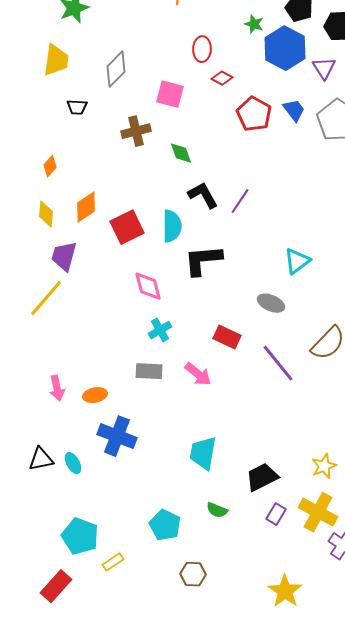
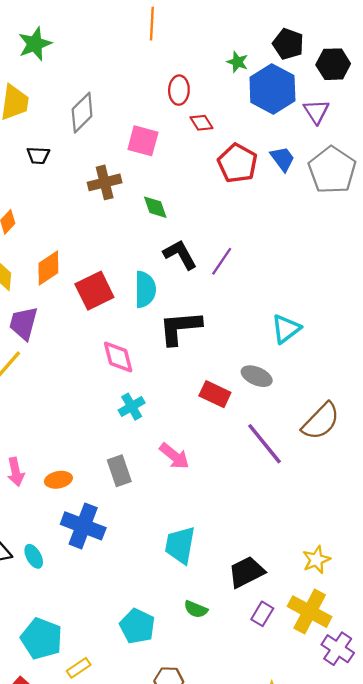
red diamond: (222, 78) -> (201, 123), turned 30
red rectangle: (227, 337) -> (215, 394), moved
gray rectangle: (149, 371) -> (119, 471), moved, turned 68

